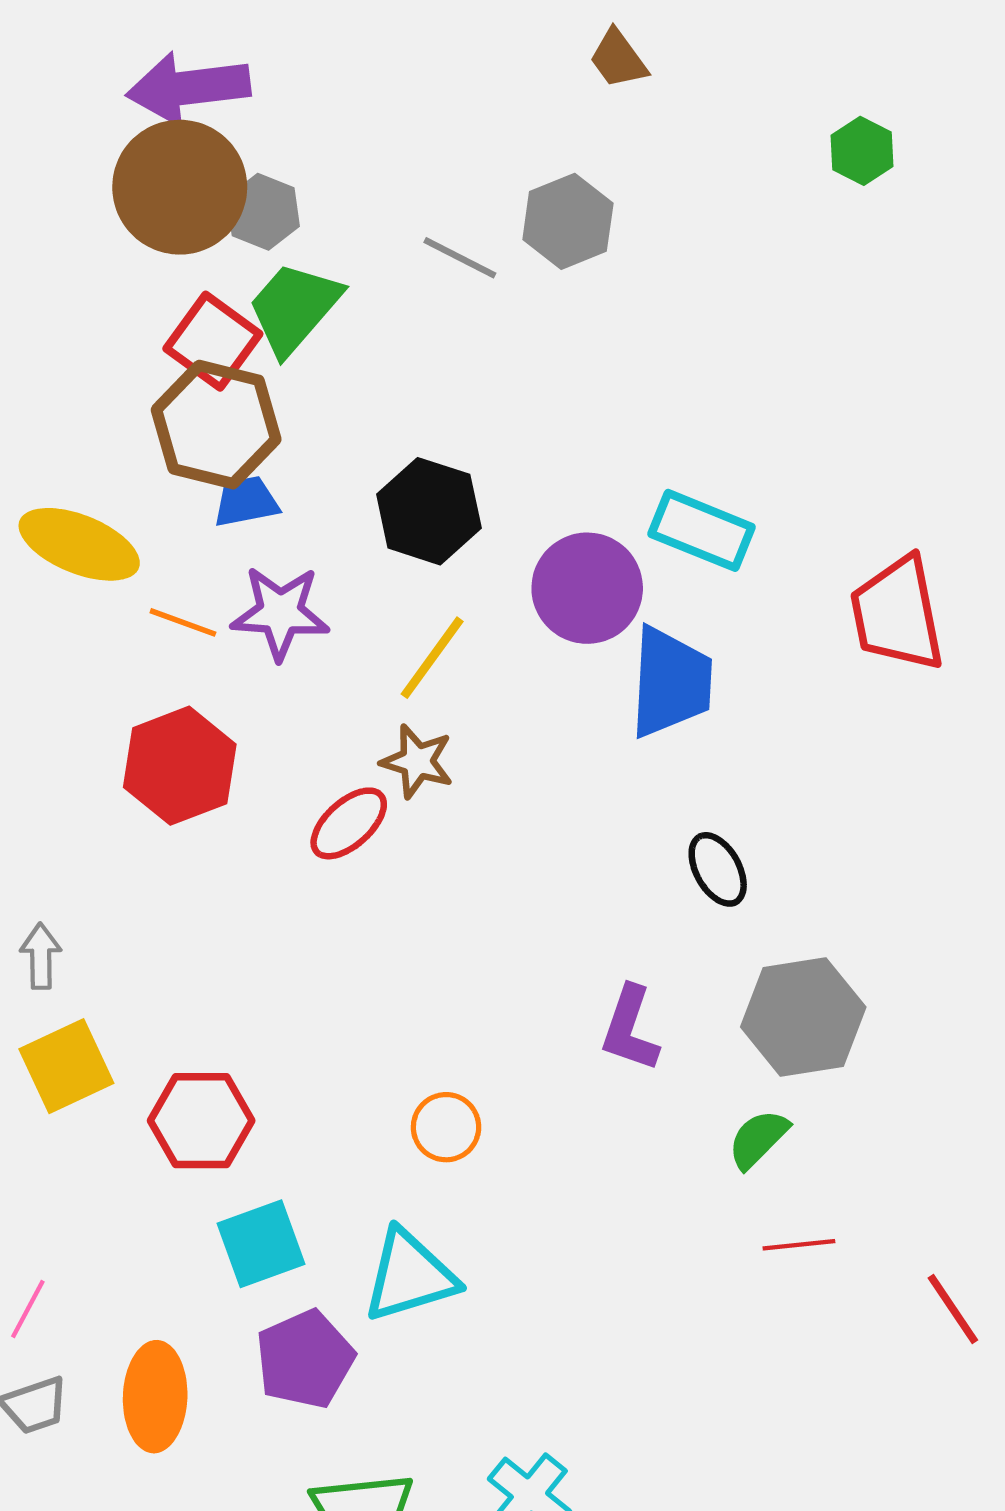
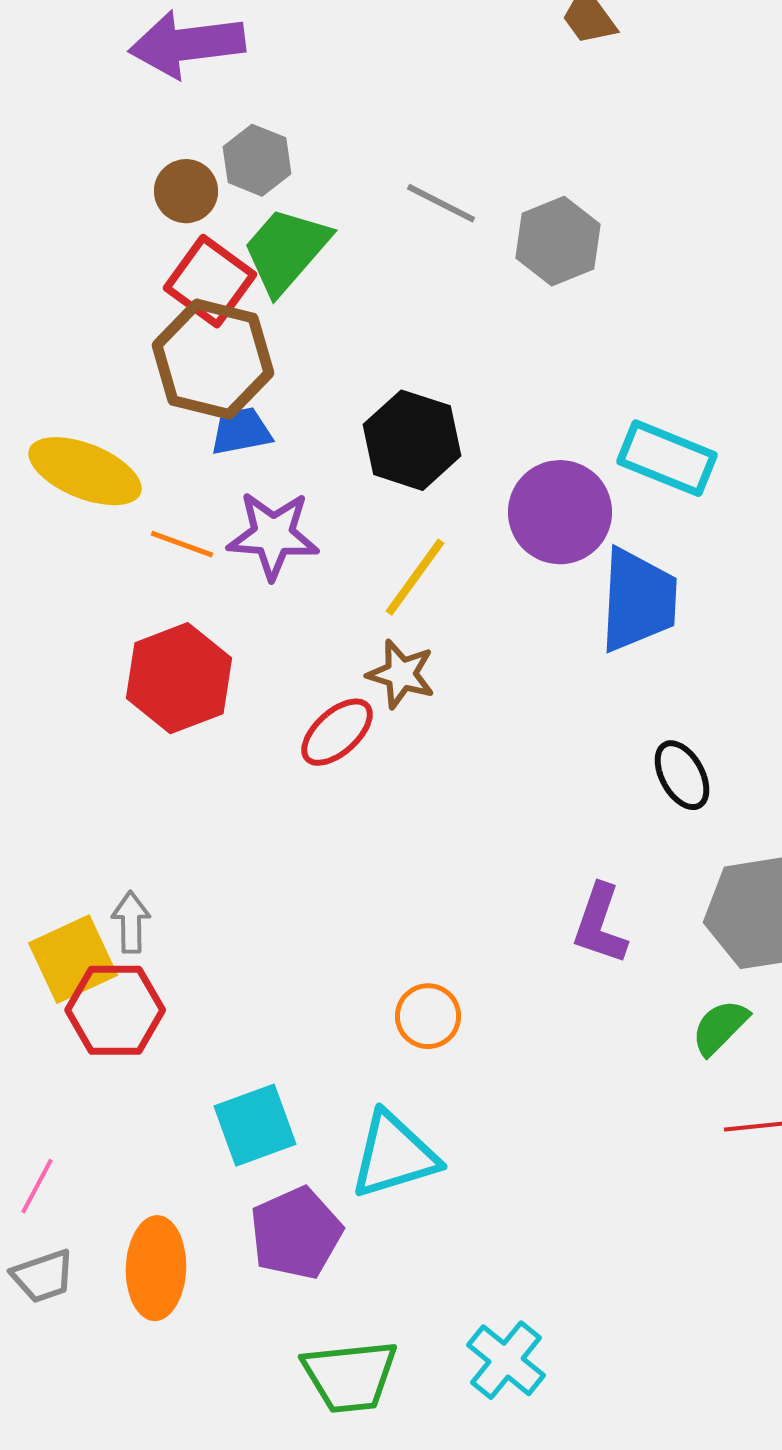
brown circle: (180, 187) -> (186, 191), moved, size x0.5
gray hexagon: (568, 221) -> (558, 241), moved
gray arrow: (41, 956) -> (131, 922), moved
red hexagon: (201, 1121) -> (115, 1010), moved

